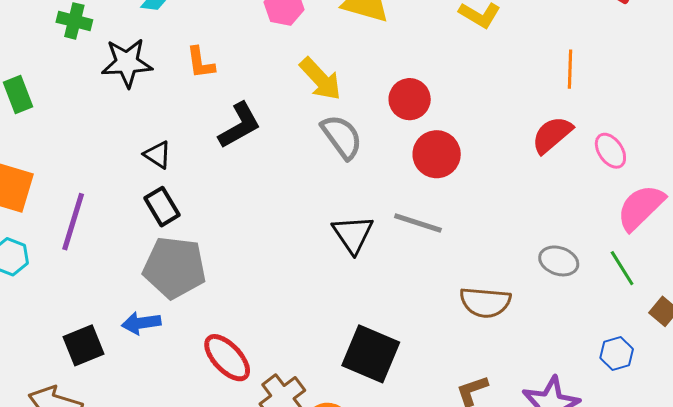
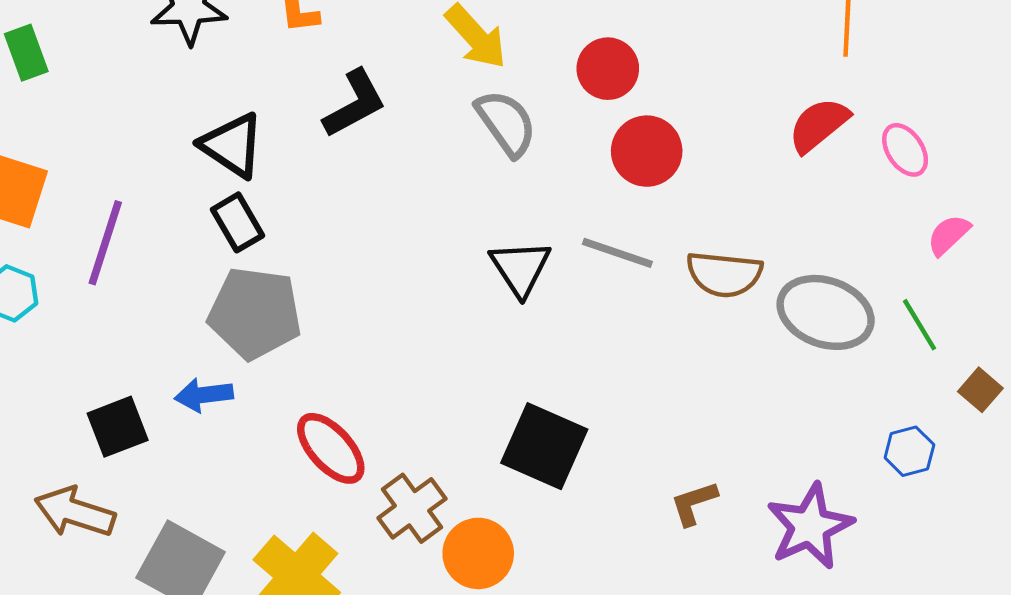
black triangle: (158, 155) -> (232, 145), size x1.6
pink semicircle: (641, 207) -> (949, 235), size x0.6
gray ellipse: (559, 261) -> (826, 312), size x1.6
brown semicircle: (485, 302) -> (724, 274), moved

